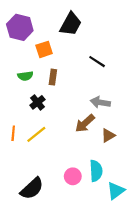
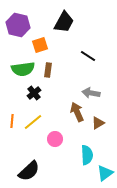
green semicircle: (25, 76) -> (23, 69), size x1.6
brown arrow: (85, 123) -> (77, 112), turned 108
pink circle: (73, 176) -> (55, 139), moved

